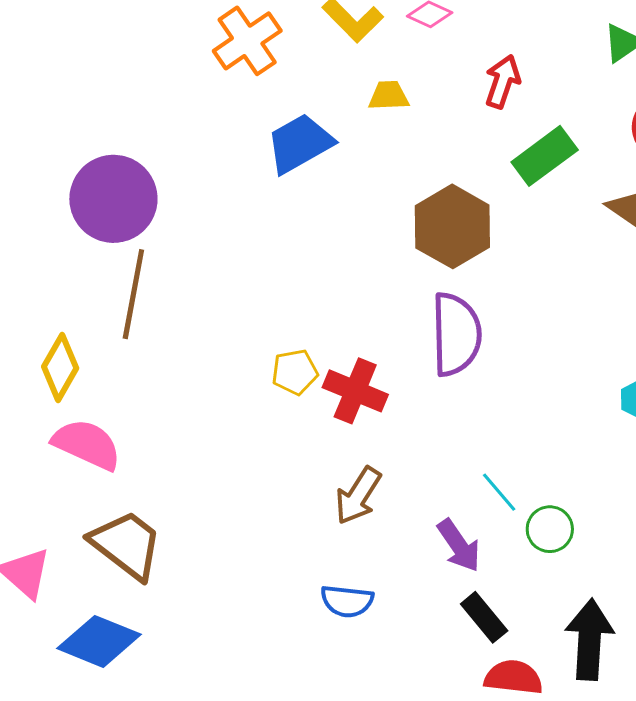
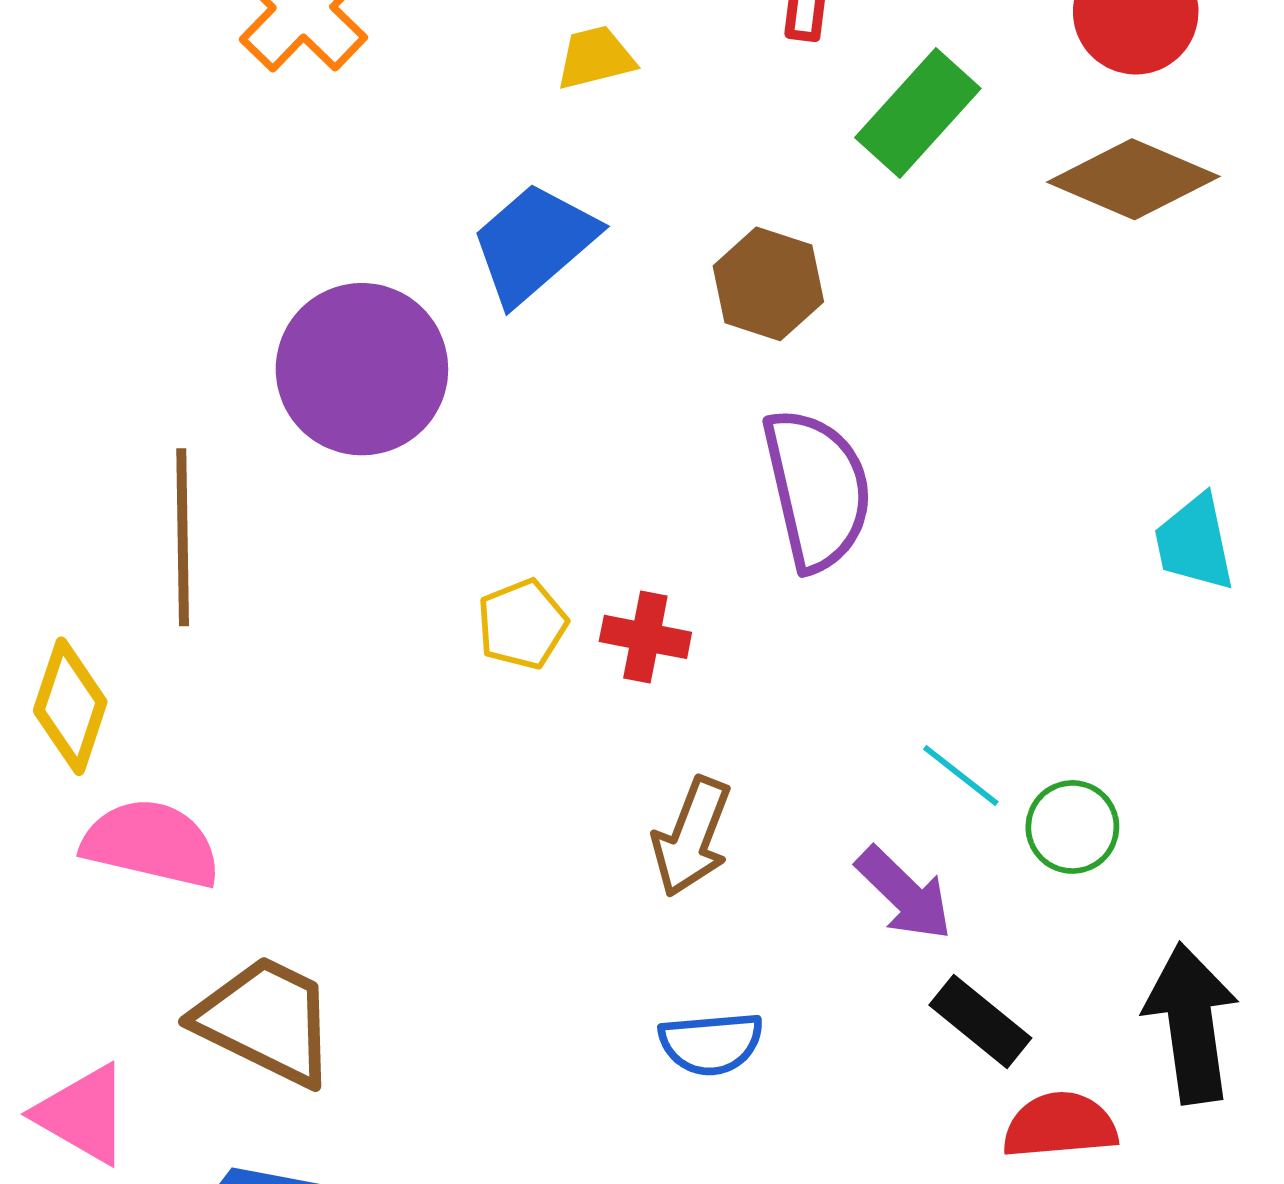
blue trapezoid: (300, 143) -> (534, 243), moved
purple circle: (113, 199) -> (362, 369), moved
brown hexagon: (452, 226) -> (768, 284), size x0.7
red cross: (355, 391) -> (645, 637), size x0.7

